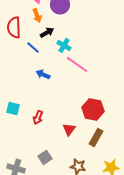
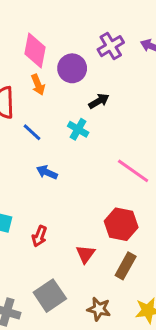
black arrow: (47, 32) -> (99, 101), moved
pink line: (77, 64) -> (133, 171), moved
gray square: (45, 157) -> (50, 296), size x1.5

